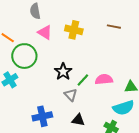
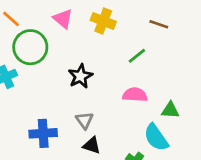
green line: (83, 80) -> (137, 56), moved
gray triangle: (71, 95) -> (85, 120), moved
cyan semicircle: (123, 108) -> (156, 137), turned 65

